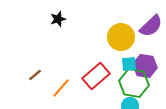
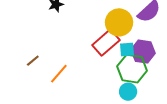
red rectangle: (96, 76) -> (106, 43), moved

